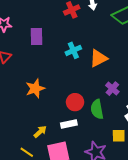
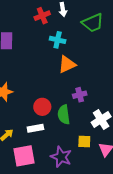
cyan cross: (73, 50) -> (58, 40), moved, turned 35
purple cross: (112, 89) -> (80, 95), turned 32

